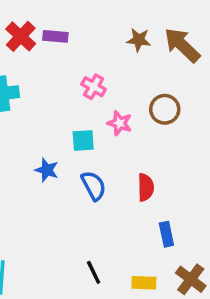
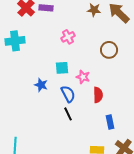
pink cross: (94, 87) -> (68, 37), turned 32
pink star: (120, 123) -> (83, 77), moved
black line: (94, 272) -> (68, 114), moved

